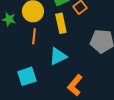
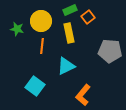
cyan square: (27, 76) -> (35, 86), turned -36

